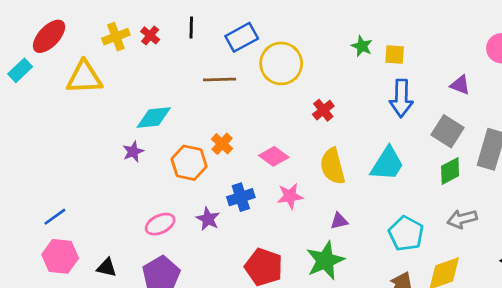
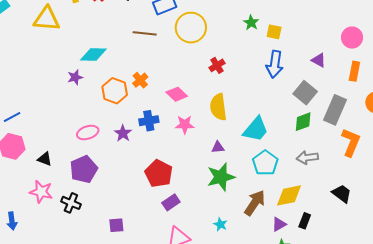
cyan trapezoid: (387, 164) -> (256, 129), moved
green star: (325, 260) -> (221, 177), moved

